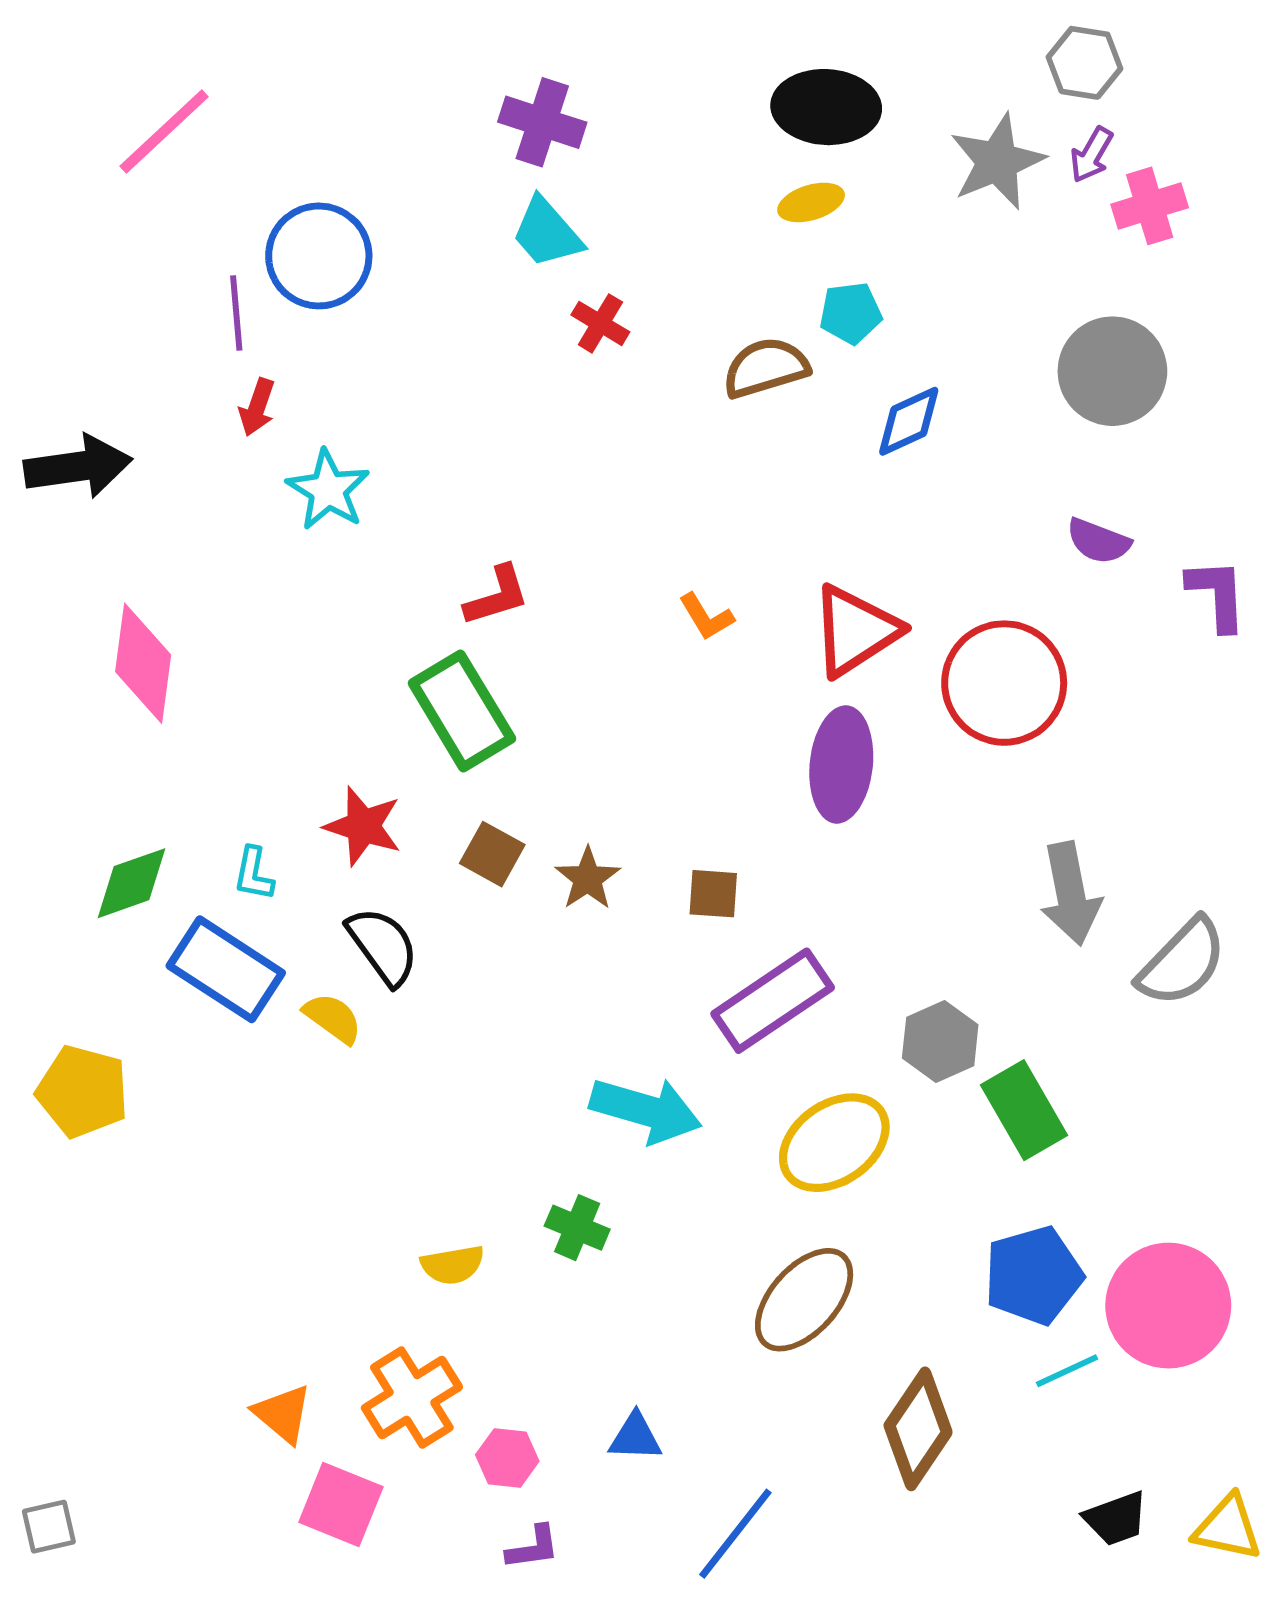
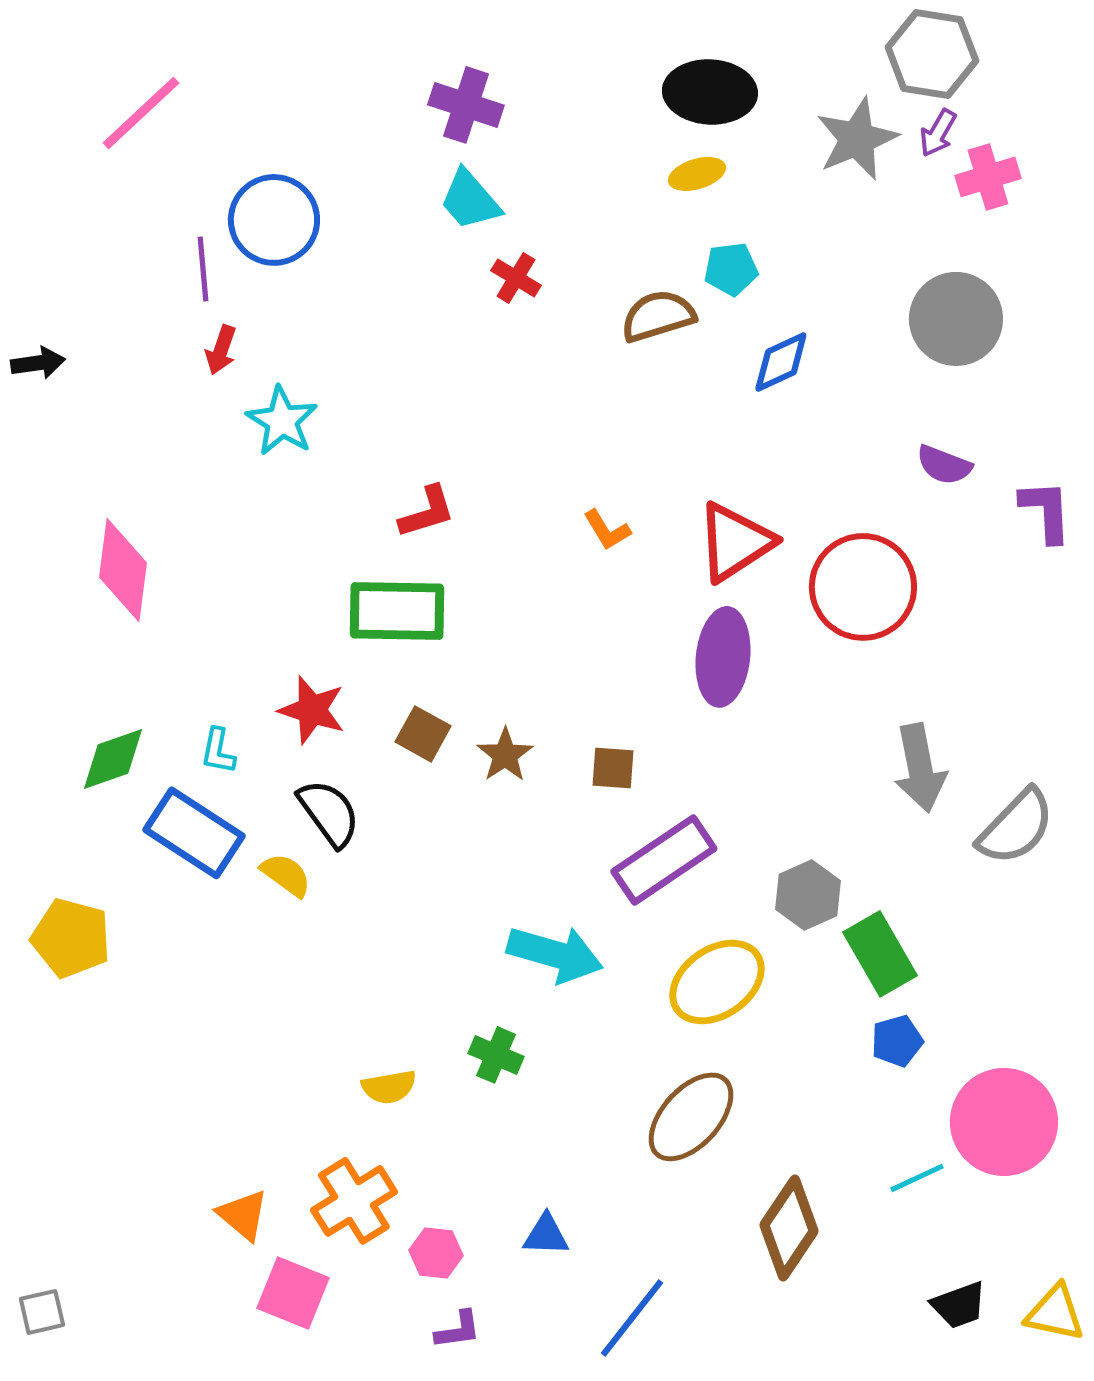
gray hexagon: (1084, 63) -> (932, 54), size x1.4
black arrow: (78, 467) -> (38, 363), moved, size x0.6
green rectangle: (462, 711) -> (397, 611), turned -58
blue pentagon: (1033, 1275) -> (897, 1041), moved, size x0.6

